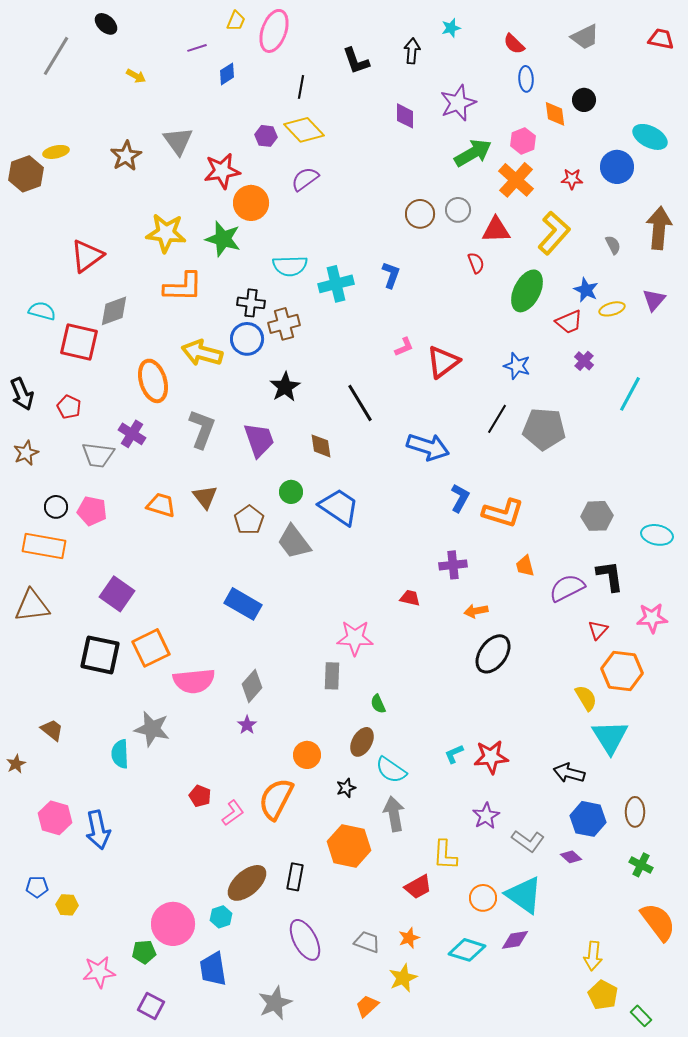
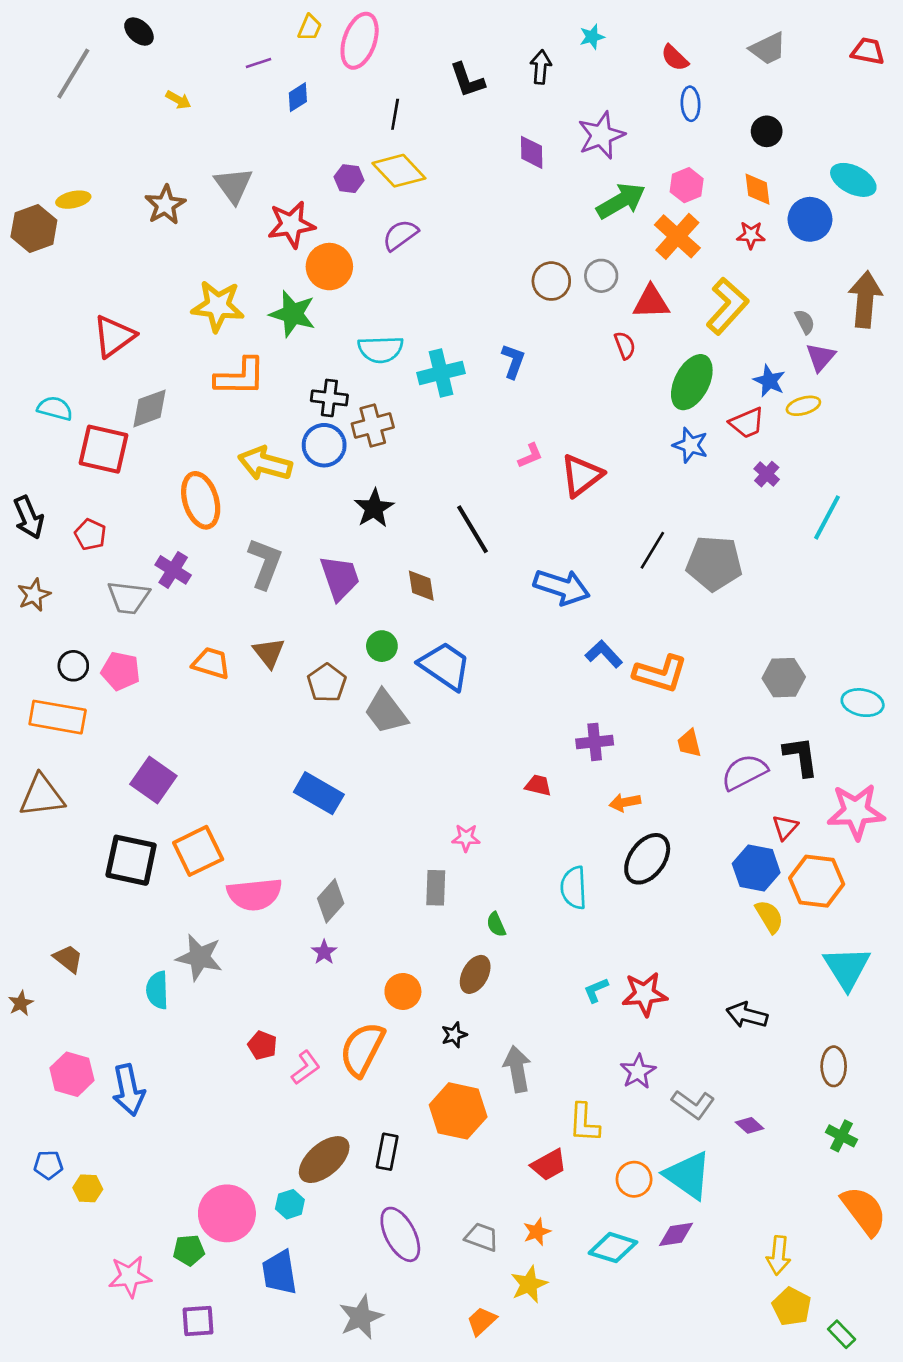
orange diamond: (555, 114) -> (757, 189), moved
purple triangle: (654, 300) -> (821, 357), moved
blue star: (517, 366) -> (691, 445), moved
blue L-shape: (460, 498) -> (604, 654), turned -72
pink star: (652, 618) -> (856, 812), size x1.4
pink star: (355, 638) -> (466, 838), size x0.6
cyan triangle: (610, 737) -> (847, 968), moved
cyan semicircle: (391, 770) -> (574, 888), moved, turned 52
blue hexagon: (588, 819) -> (756, 868), moved
purple square: (151, 1006) -> (198, 1321), turned -32

